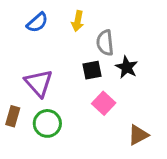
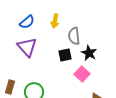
purple triangle: (39, 83) -> (27, 47), moved
pink square: (104, 103) -> (82, 74), moved

